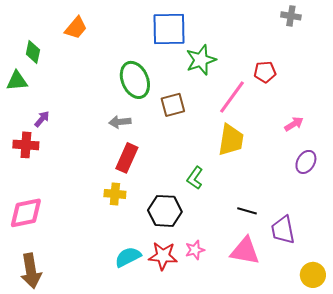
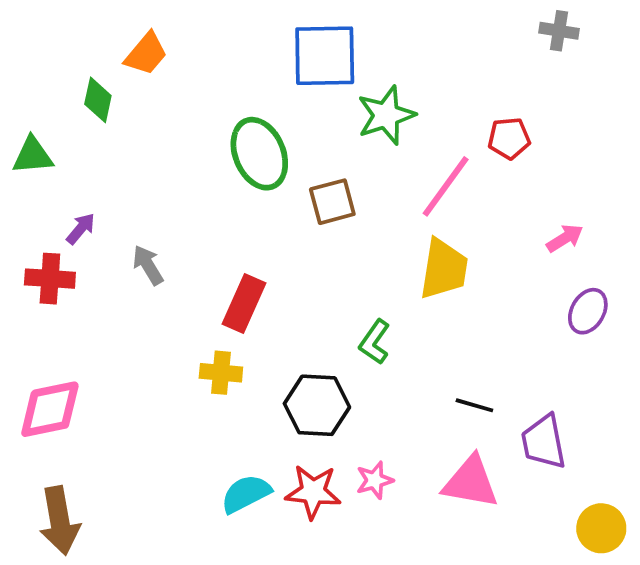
green diamond: (33, 52) -> (98, 100), moved
gray arrow: (120, 122) -> (148, 265), moved, turned 65

